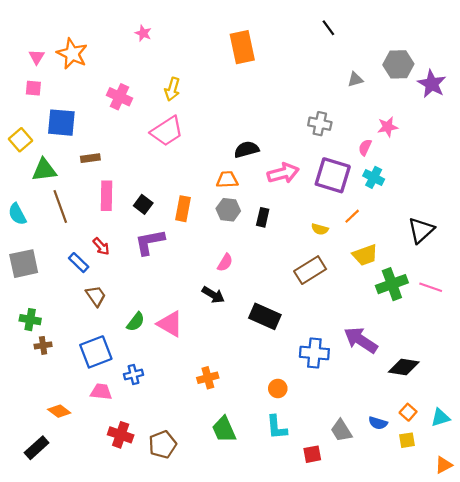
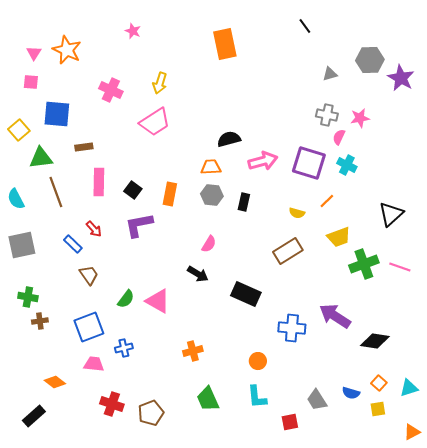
gray cross: (320, 124) -> (327, 115), moved

